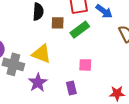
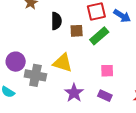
purple star: (38, 83) -> (74, 93), moved
purple rectangle: (71, 88) -> (105, 96), moved, turned -48

